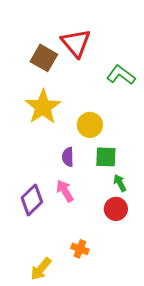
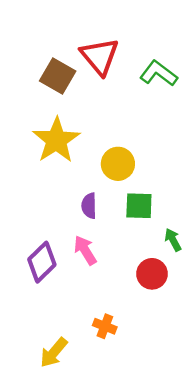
green L-shape: (121, 75) -> (159, 73), moved
green arrow: (120, 183) -> (173, 240), moved

